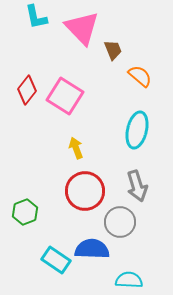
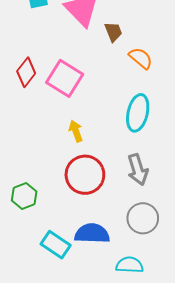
gray circle: (120, 222) -> (143, 218), moved

